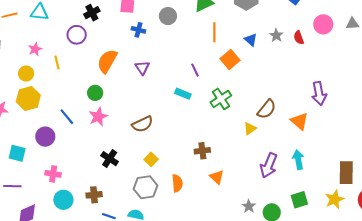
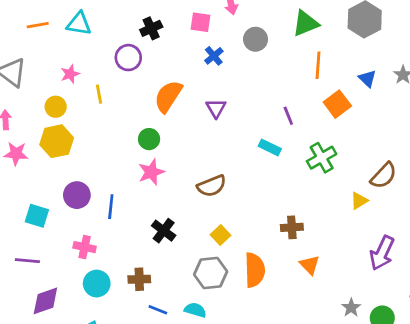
blue cross: (138, 30) -> (214, 56), turned 32
blue line: (67, 117) -> (111, 207), moved, turned 42
orange semicircle: (177, 183) -> (255, 270), size x1.4

